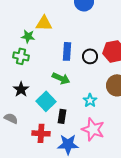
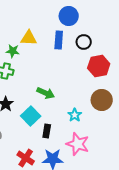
blue rectangle: (67, 51) -> (59, 40), moved
black circle: (90, 56) -> (84, 42), moved
red cross: (41, 133) -> (26, 158), moved, turned 30

